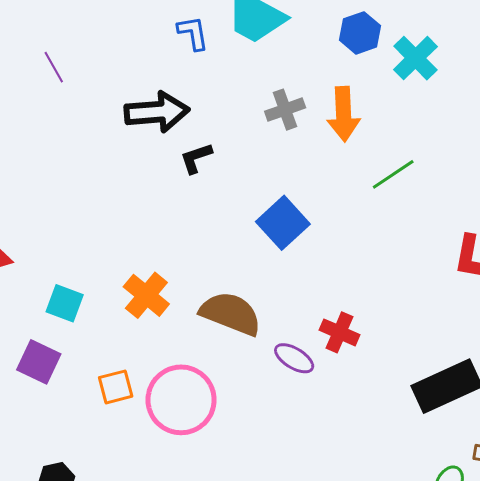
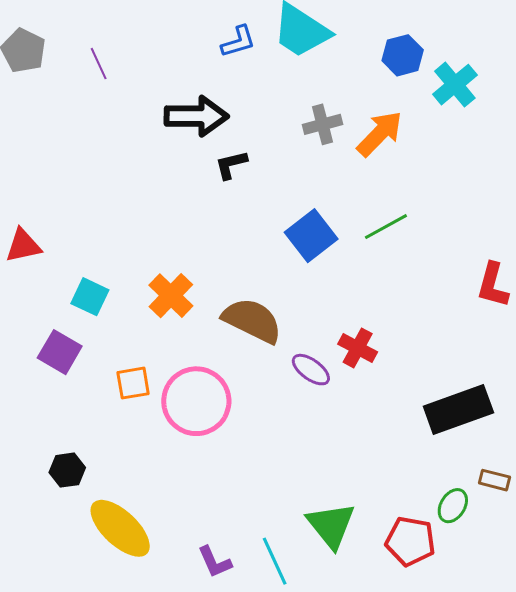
blue L-shape: (193, 33) -> (238, 42), turned 78
orange arrow: (344, 114) -> (380, 134), turned -138
green line: (393, 174) -> (386, 227), moved

